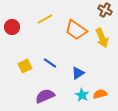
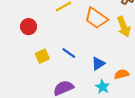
red circle: (12, 27) -> (29, 27), moved
orange semicircle: (100, 94) -> (122, 74), moved

